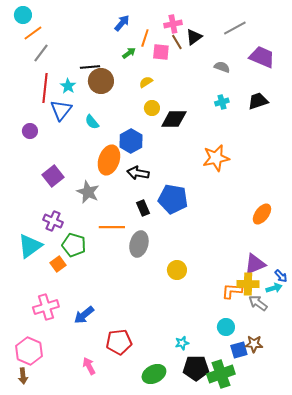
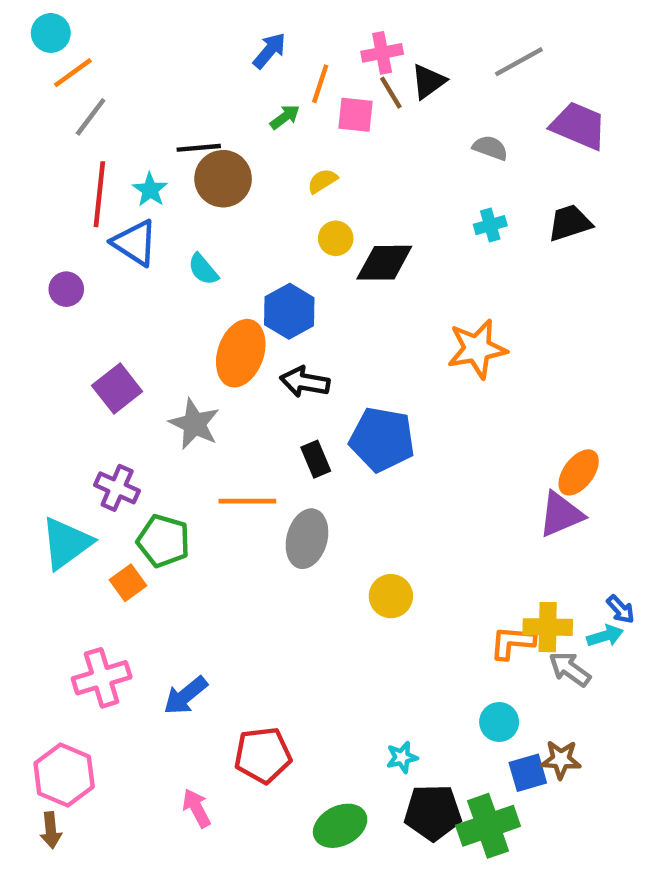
blue triangle: (61, 110) -> (135, 243), turned -35
purple triangle: (255, 264) -> (561, 514), moved

